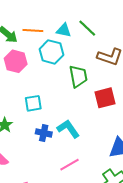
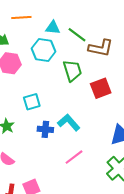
green line: (87, 28) -> (77, 35), moved
orange line: (33, 30) -> (21, 17), moved

